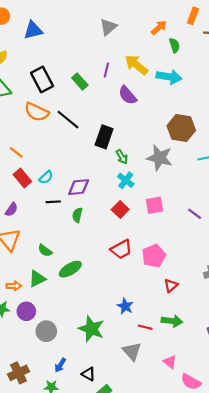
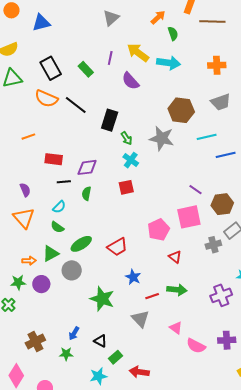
orange line: (16, 152) -> (28, 137), turned -56
cyan semicircle: (46, 177) -> (59, 207), moved
red rectangle: (22, 178) -> (54, 159), moved, turned -42
pink square: (154, 205) -> (189, 217), moved, size x1.4
purple semicircle: (11, 210) -> (25, 190), turned -56
red square: (120, 210) -> (126, 187), turned 35
red trapezoid: (121, 249) -> (117, 247), moved
red triangle: (171, 285) -> (175, 257), turned -40
red line: (145, 327) -> (152, 296), turned -32
gray circle: (46, 331) -> (72, 270), moved

